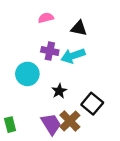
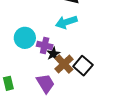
purple cross: (50, 51) -> (45, 45), moved
brown cross: (70, 121) -> (64, 64), moved

